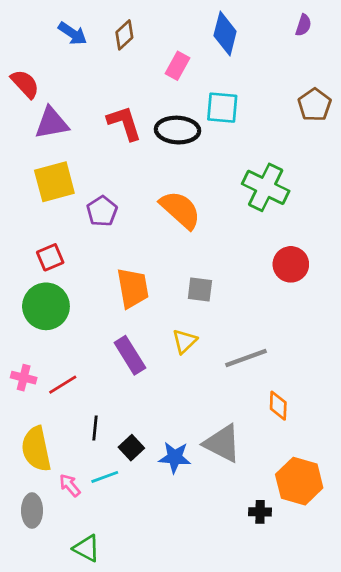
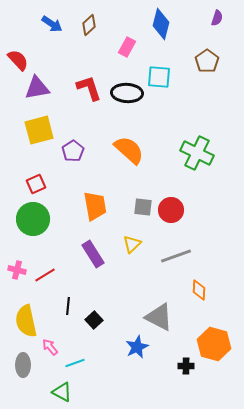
brown pentagon: (315, 105) -> (207, 61), moved
green cross: (266, 187) -> (197, 153), moved
red circle: (291, 264) -> (171, 210), moved
blue star: (175, 457) -> (137, 347), moved, turned -30
cyan line: (105, 477) -> (75, 363), moved

